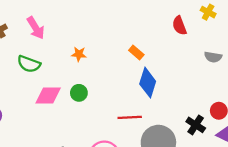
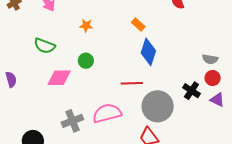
gray semicircle: (213, 57) -> (210, 59), moved
green semicircle: (29, 64) -> (45, 46), moved
pink diamond: (48, 95) -> (59, 78), moved

